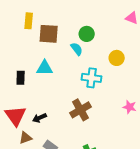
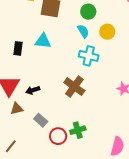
cyan semicircle: (77, 49) -> (83, 31), moved
yellow circle: (117, 58) -> (107, 32), moved
brown cross: (80, 110) -> (74, 87), turned -30

